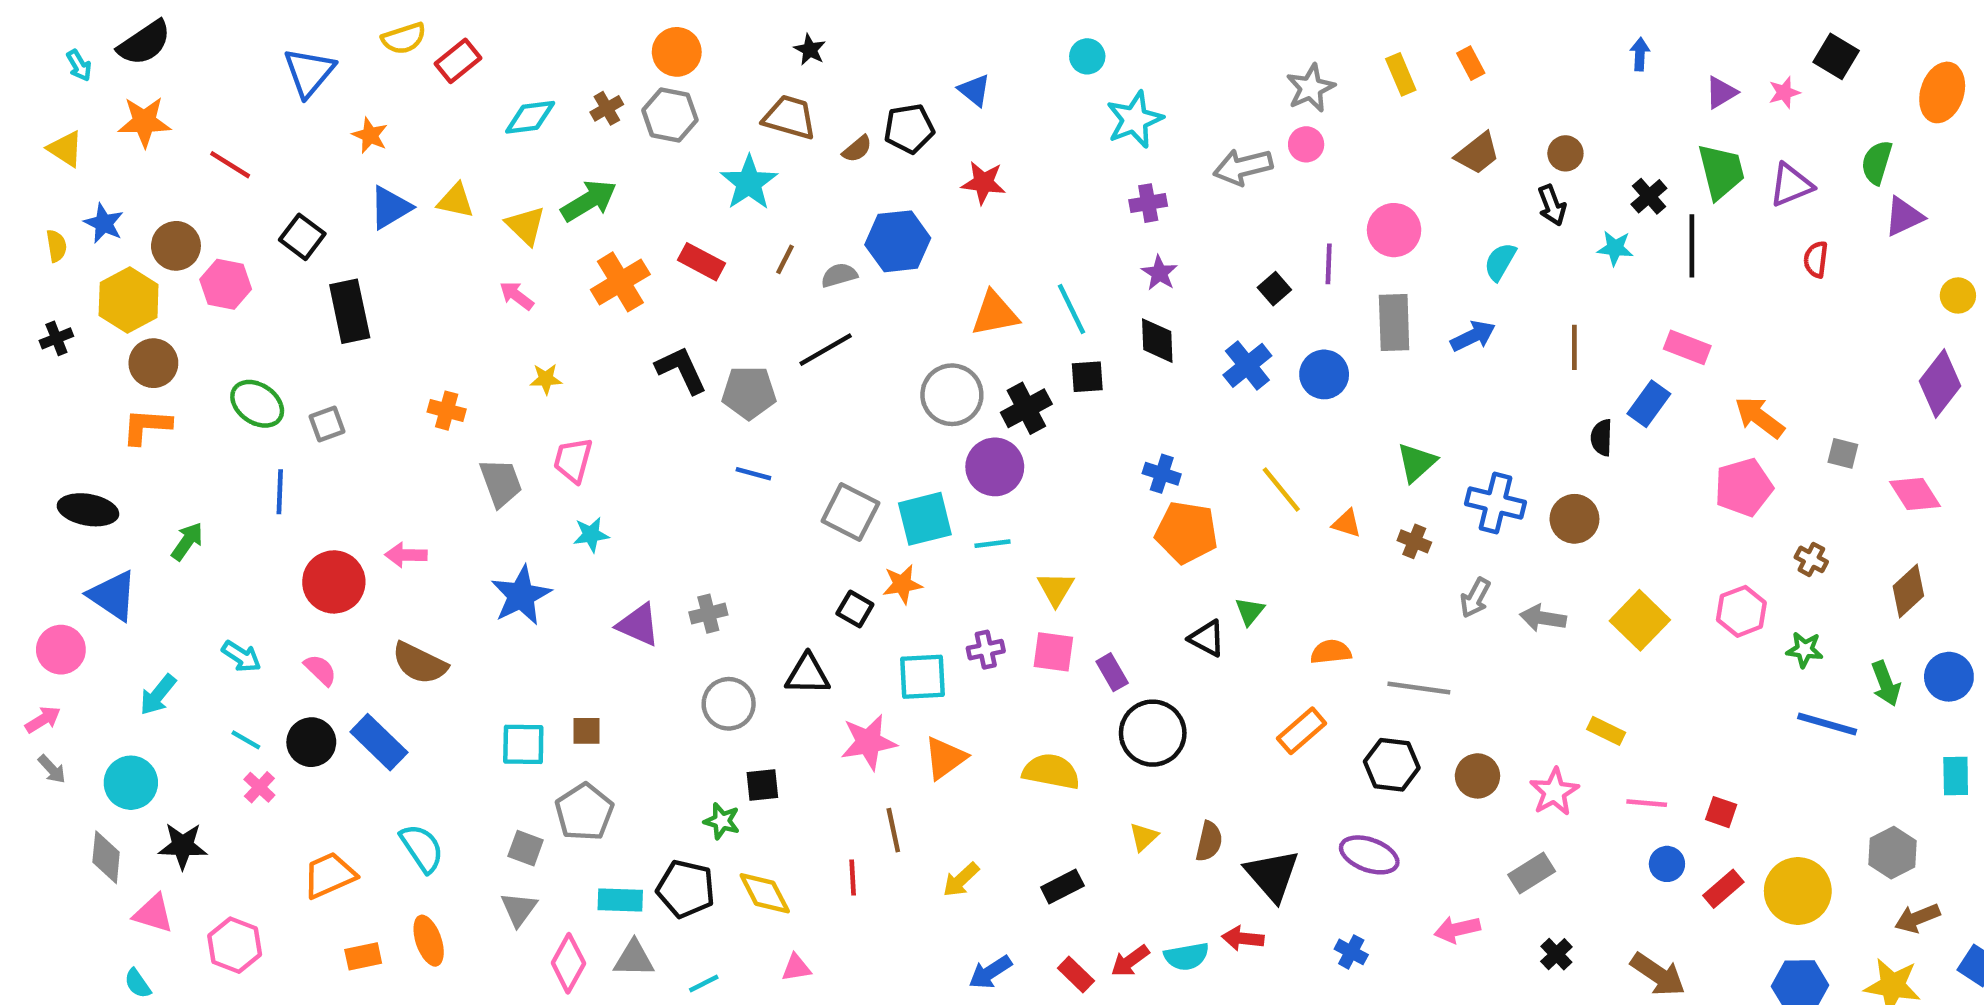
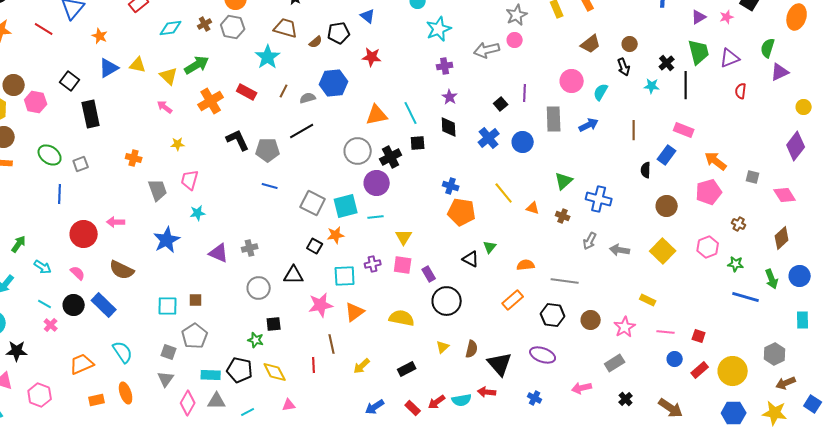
red line: (230, 165) -> (44, 29), moved
pink circle: (1394, 230) -> (572, 81), moved
brown circle: (1574, 519) -> (667, 206), moved
green arrow: (187, 541) -> (19, 244), moved

